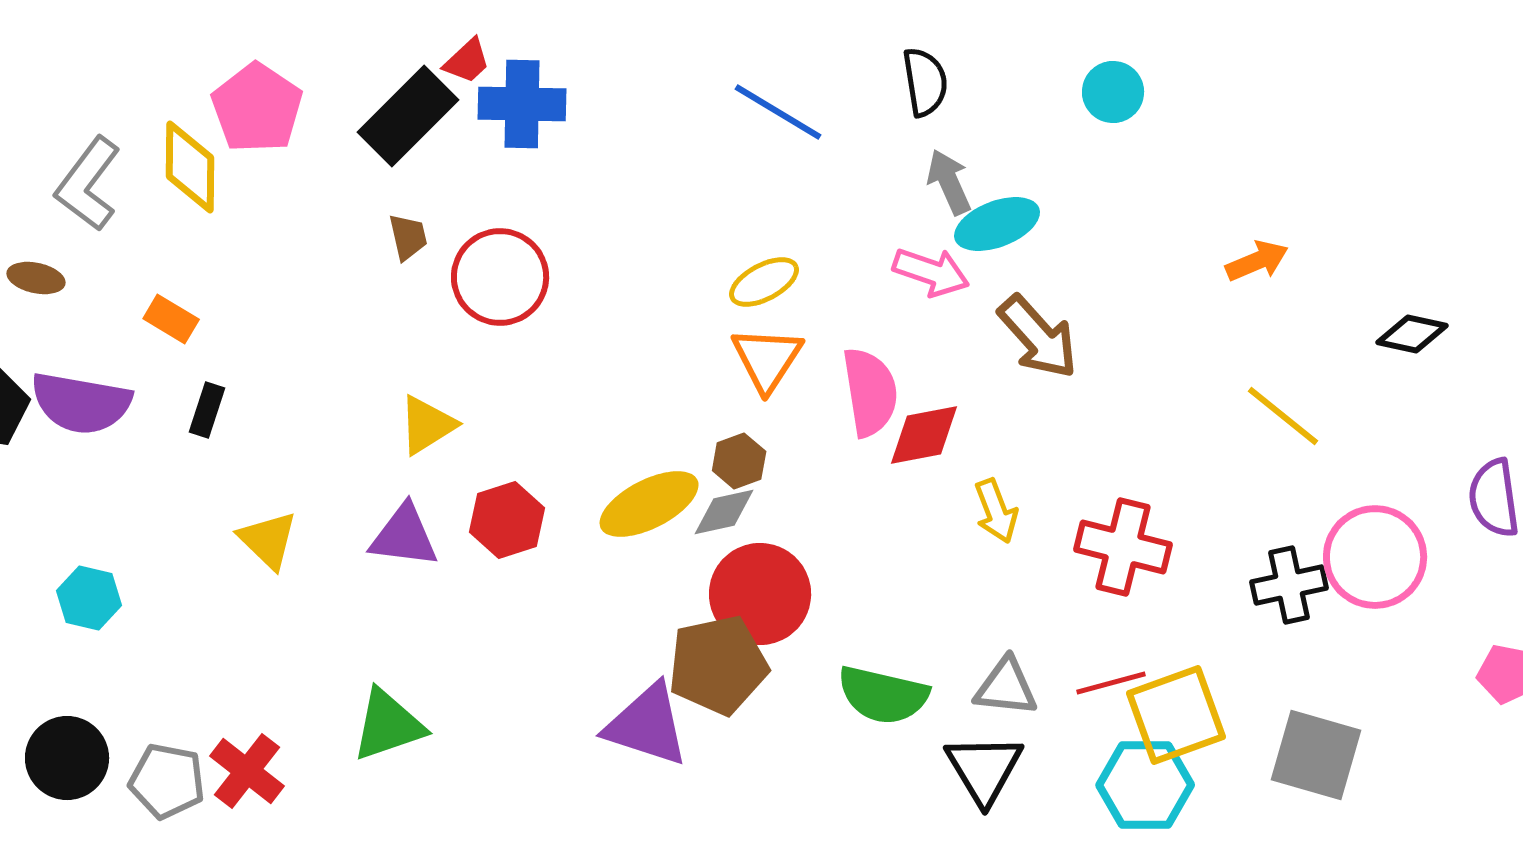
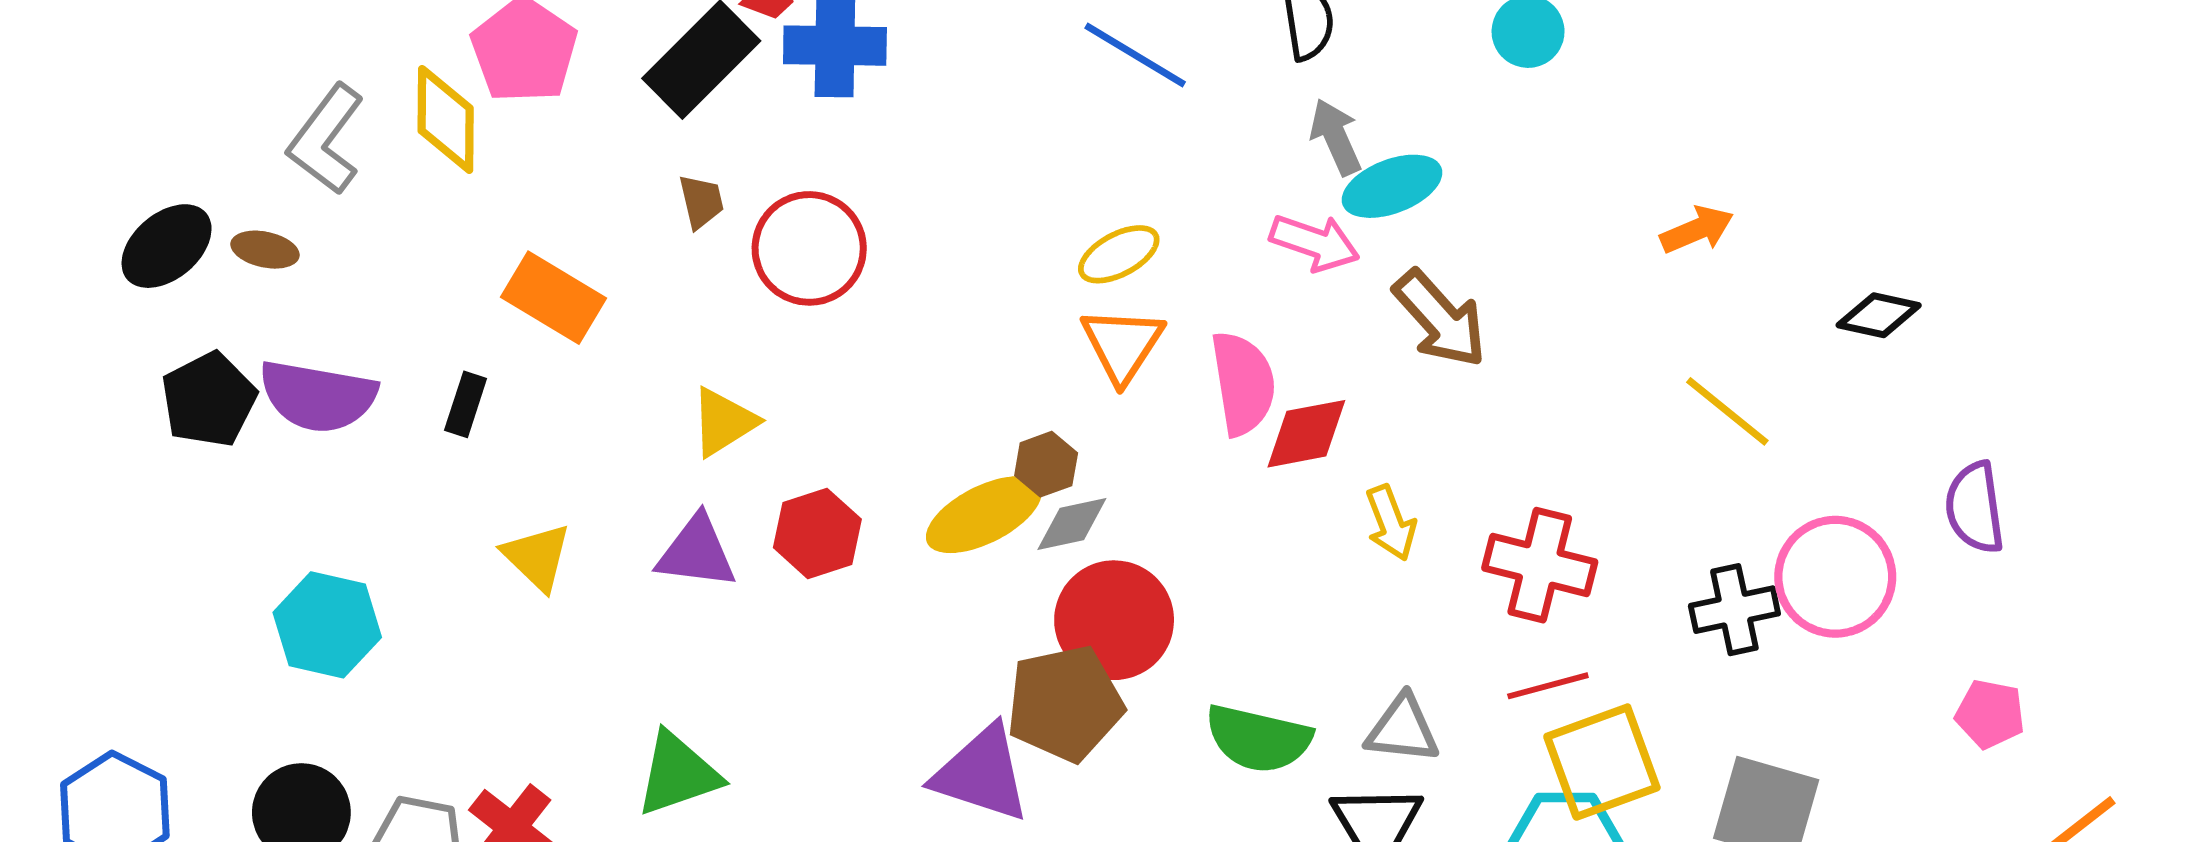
orange rectangle: (171, 319) -> (554, 298), moved, size x1.6
brown hexagon: (739, 461) -> (1046, 464), moved
cyan hexagon: (89, 598) -> (327, 625), size x1.4
red line: (1111, 683) -> (1548, 686), moved

